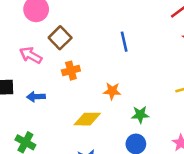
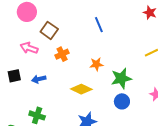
green star: (140, 115) -> (121, 78), size x1.5
yellow diamond: (87, 119) -> (81, 89), turned 35

